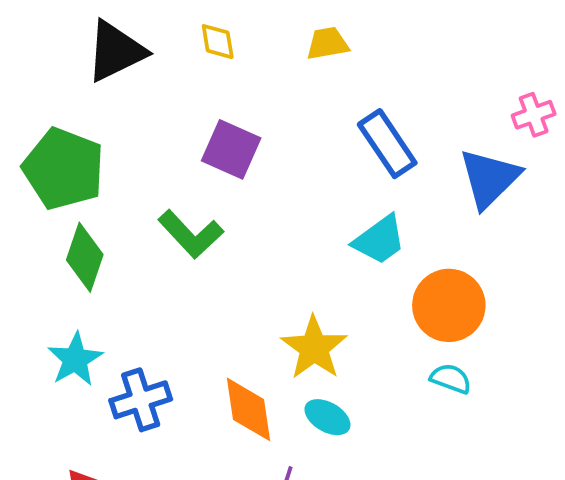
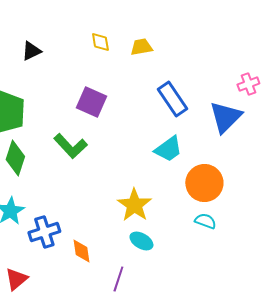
yellow diamond: (218, 42) -> (100, 42), moved
black triangle: (116, 51) -> (31, 51), size x0.6
orange diamond: (249, 409) -> (81, 251), moved, size x0.7

